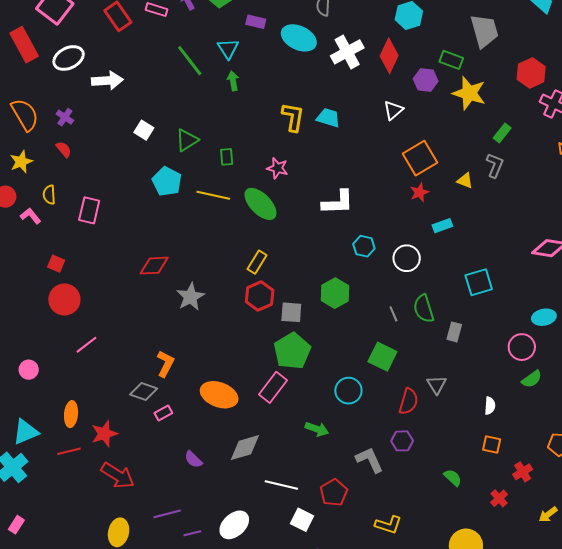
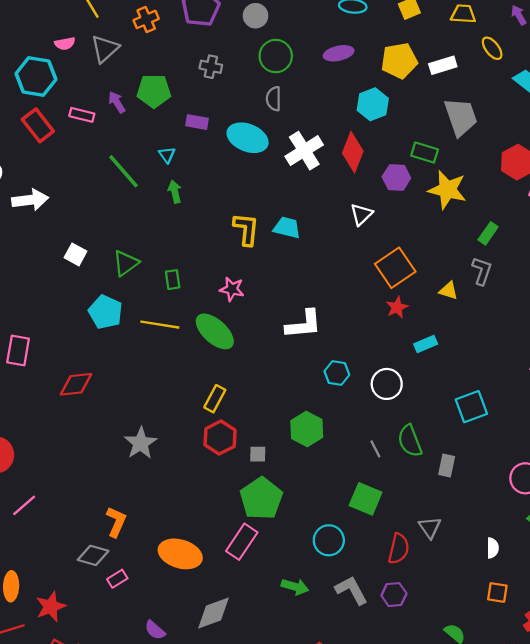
cyan triangle: (228, 49) -> (167, 155), size x0.7
red diamond: (154, 266) -> (76, 384), moved
gray square: (291, 312) -> (258, 454), size x0.7
gray L-shape: (370, 460) -> (351, 590), moved

